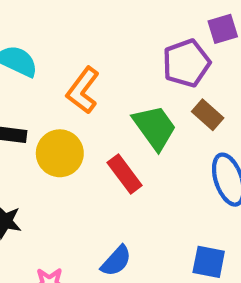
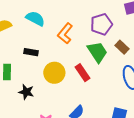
purple pentagon: (186, 63) -> (101, 24), moved
yellow circle: (60, 153) -> (54, 73), moved

